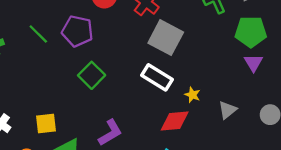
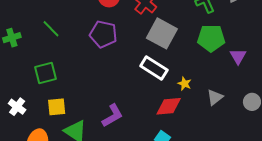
purple pentagon: (77, 31) -> (103, 34), moved
green pentagon: (251, 32) -> (211, 38), moved
green square: (92, 75) -> (45, 73), moved, turned 30

